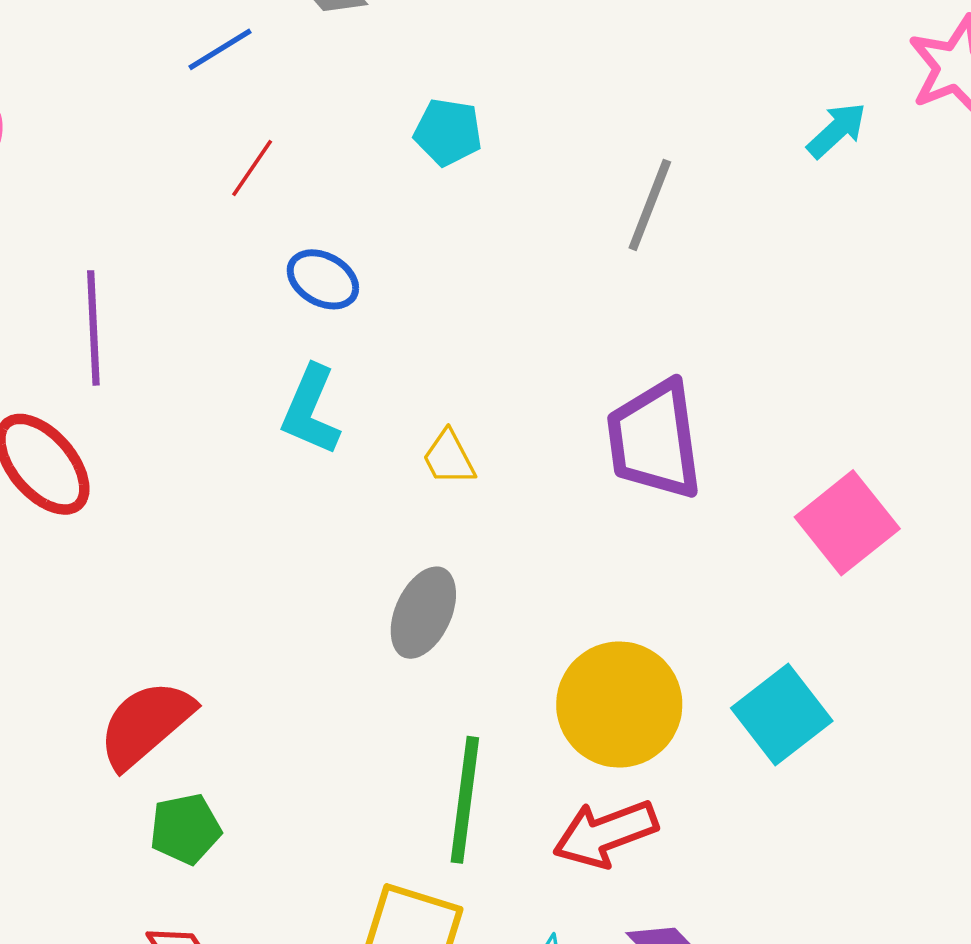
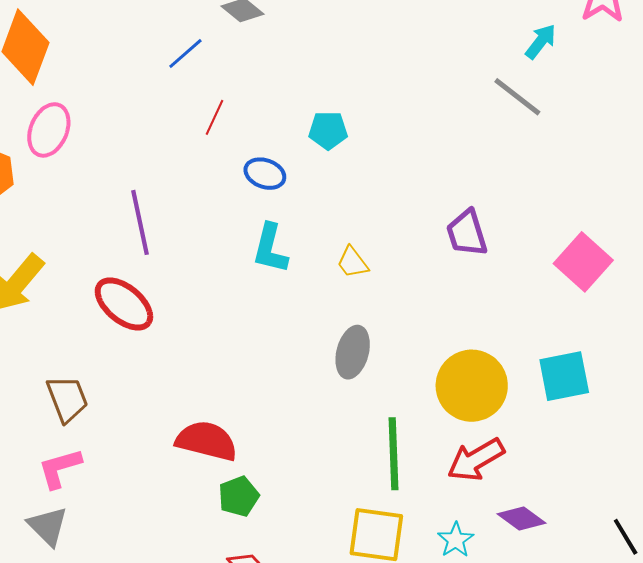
cyan pentagon: (448, 132) -> (328, 130), moved
gray line: (650, 205) -> (517, 97), moved, turned -64
purple trapezoid: (654, 440) -> (467, 233), size x0.7
cyan square: (782, 715) -> (564, 376), turned 36
red semicircle: (146, 724) -> (206, 441), turned 64

